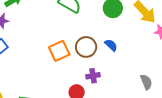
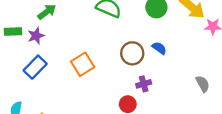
orange square: (59, 51) -> (83, 64), moved

